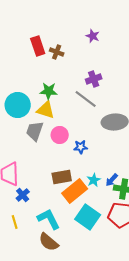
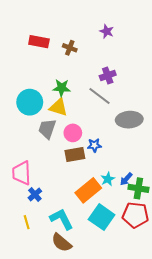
red rectangle: (38, 46) -> (39, 42), moved, turned -60
brown rectangle: (62, 177) -> (75, 154), moved

